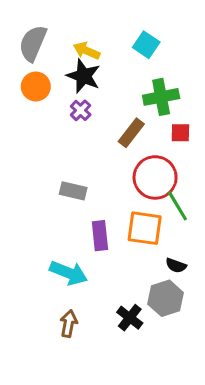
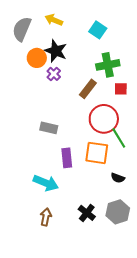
yellow arrow: (86, 51) -> (54, 20), moved
orange circle: (36, 86) -> (37, 58), moved
gray hexagon: (166, 298) -> (118, 212), moved

